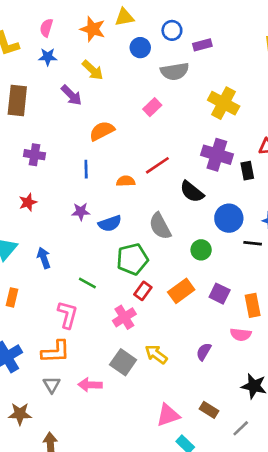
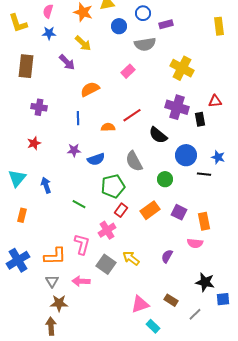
pink L-shape: (68, 315) -> (82, 244), moved
brown star: (20, 414) -> (59, 303), moved

